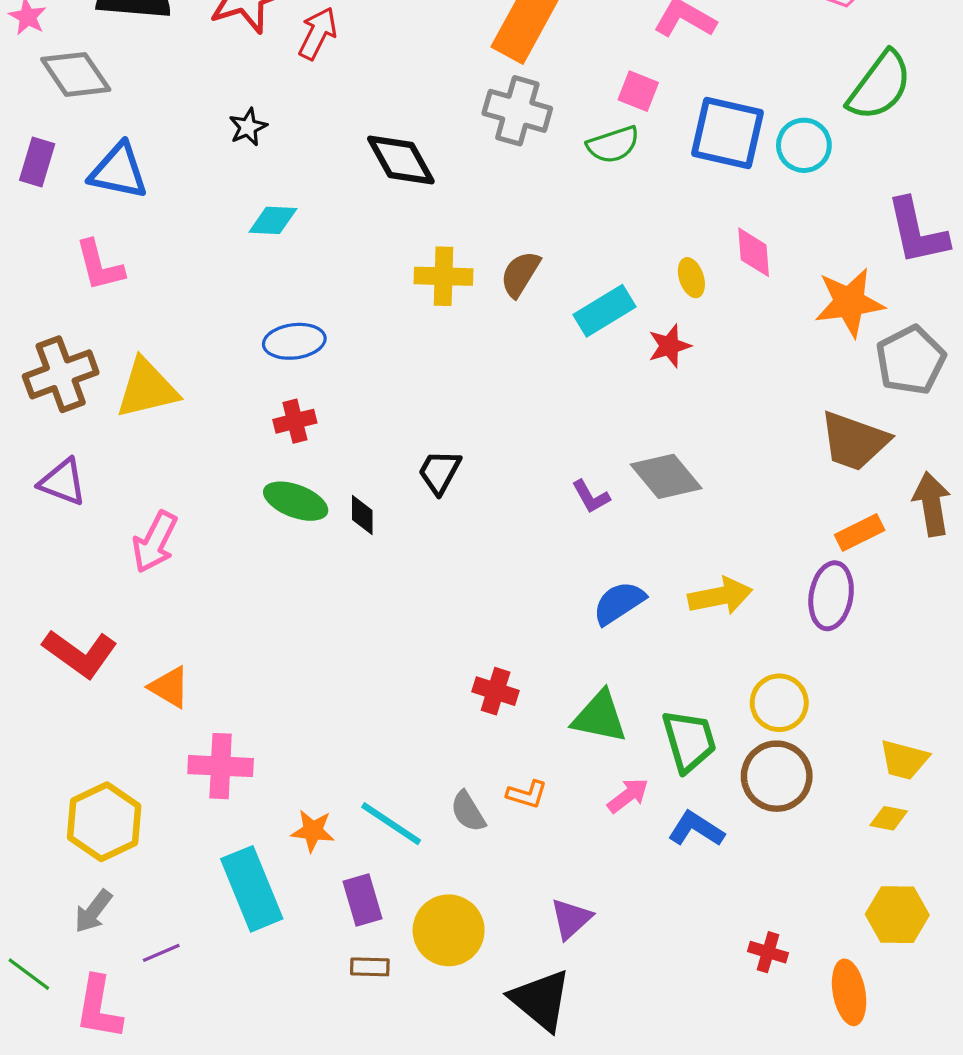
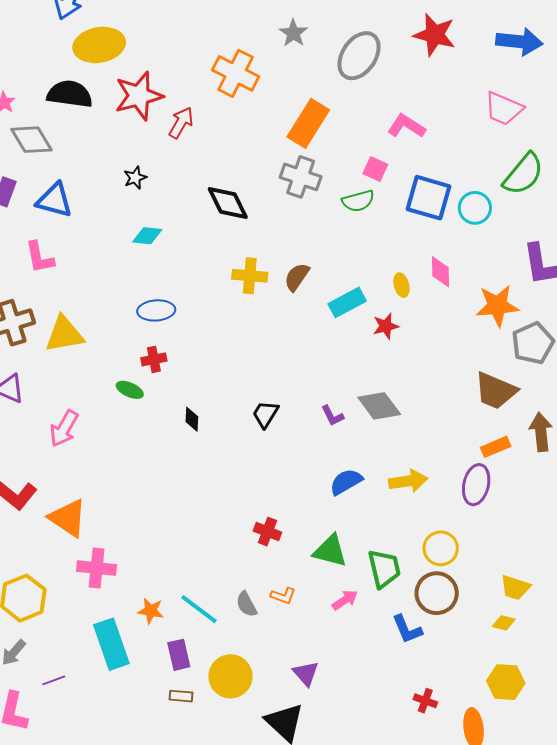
black trapezoid: (439, 472) -> (265, 414), moved
green ellipse: (296, 501) -> (130, 390), moved, size x0.7
orange triangle: (169, 687) -> (68, 518), size x1.5
blue L-shape: (696, 829) -> (407, 629), moved, turned -148
purple triangle: (571, 919) -> (306, 673), turned -32

